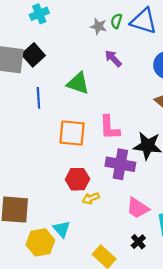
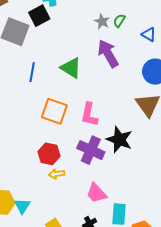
blue triangle: (144, 21) -> (149, 34), moved, size x0.6
black square: (33, 55) -> (39, 16), moved
purple arrow: (113, 58) -> (108, 53), size x1.6
cyan triangle: (62, 229) -> (22, 206), moved

